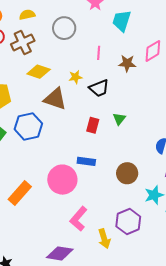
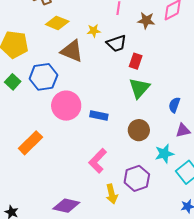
green triangle: (119, 119) -> (139, 88), moved, size x1.6
red rectangle: (93, 125) -> (136, 61), moved
pink circle: (62, 180) -> (66, 106), moved
pink L-shape: (79, 219) -> (98, 161), moved

